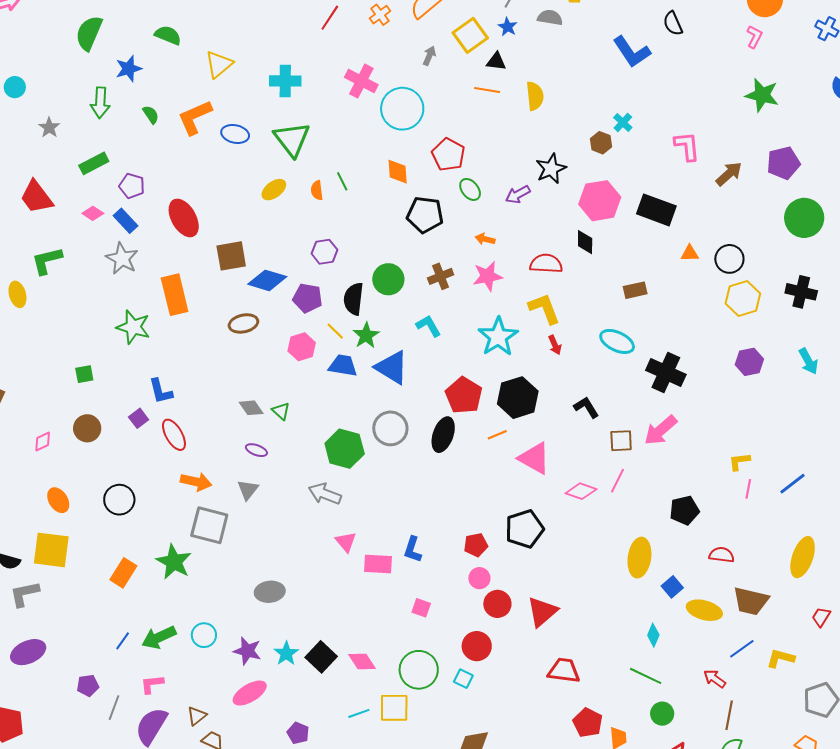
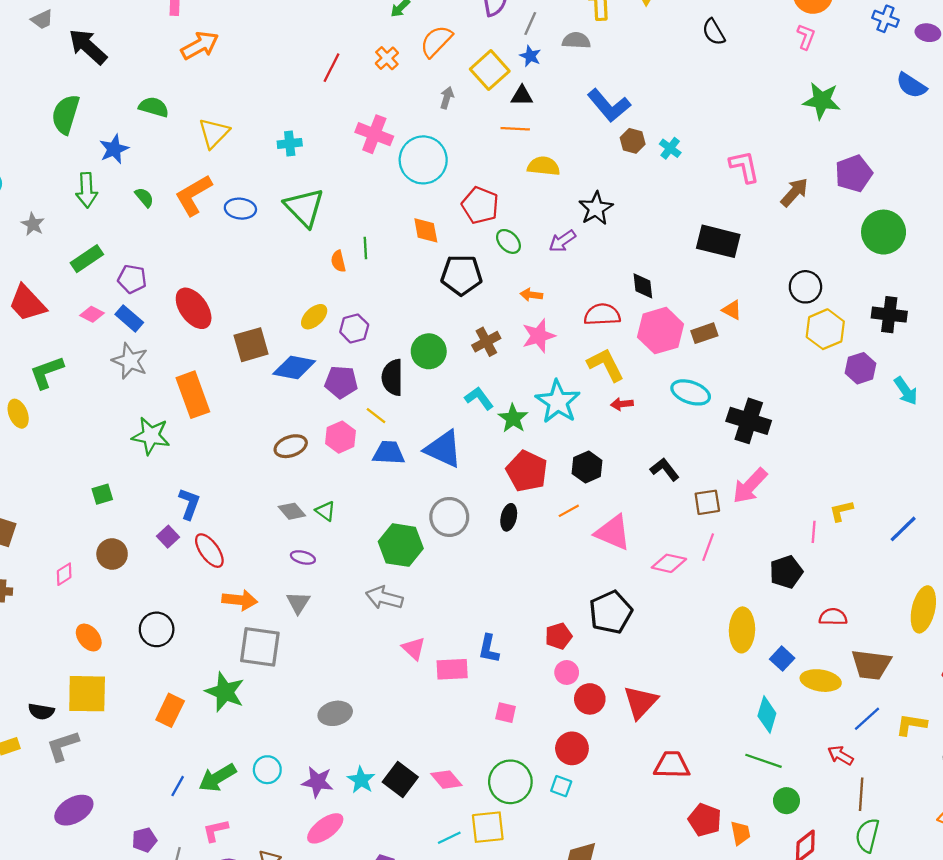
blue L-shape: (632, 52) -> (609, 105), moved
cyan cross: (285, 81) -> (290, 143), size x0.7
yellow semicircle: (535, 96) -> (544, 166), moved, turned -72
brown hexagon: (601, 143) -> (633, 141), moved
green line: (342, 181) -> (365, 248), turned 30
yellow ellipse: (274, 190) -> (314, 317), moved
pink hexagon: (600, 201) -> (661, 331), moved
orange triangle: (690, 253) -> (732, 310), moved, turned 36
brown ellipse: (243, 323) -> (291, 446), moved
green star: (366, 335) -> (513, 418), moved
red arrow: (555, 345) -> (622, 404), turned 114
purple hexagon: (749, 362) -> (861, 368), moved
blue L-shape: (161, 391) -> (189, 504), turned -140
black hexagon: (518, 398) -> (587, 467), size x0.7
black ellipse: (443, 435) -> (509, 517), size x0.7
pink line: (748, 489) -> (814, 532), moved
cyan diamond: (653, 635) -> (767, 715), size x1.4

